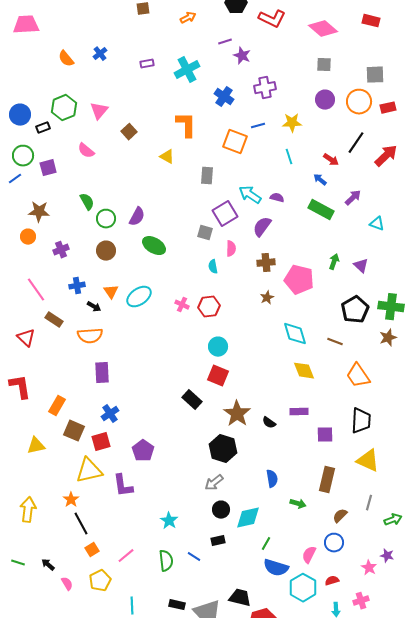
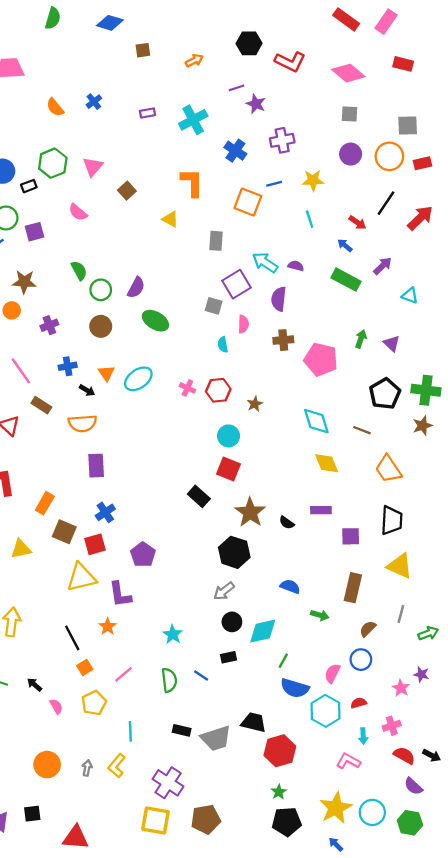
purple semicircle: (262, 227) -> (279, 299), turned -30
brown star: (267, 298) -> (255, 404), moved
blue semicircle: (272, 479) -> (290, 587), turned -60
orange star: (71, 500) -> (108, 626), moved

